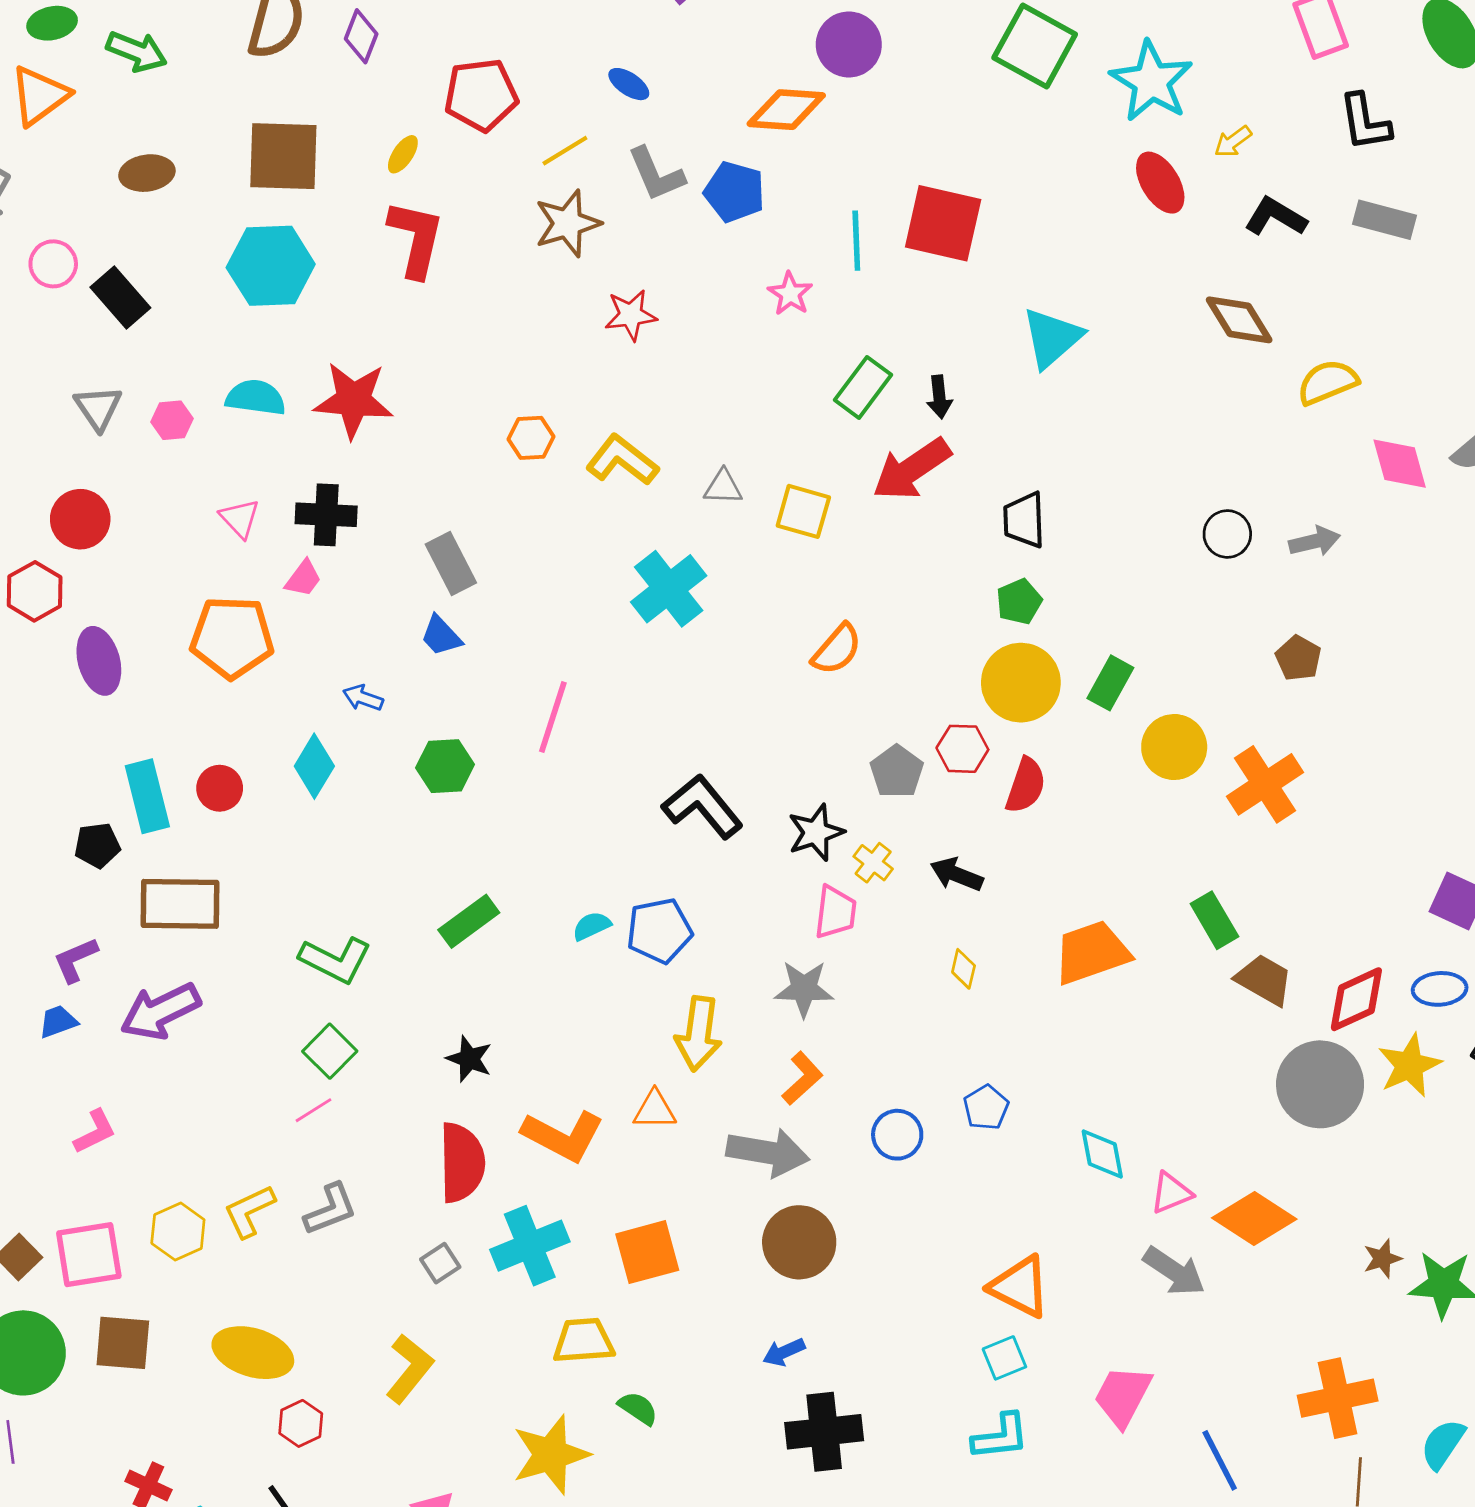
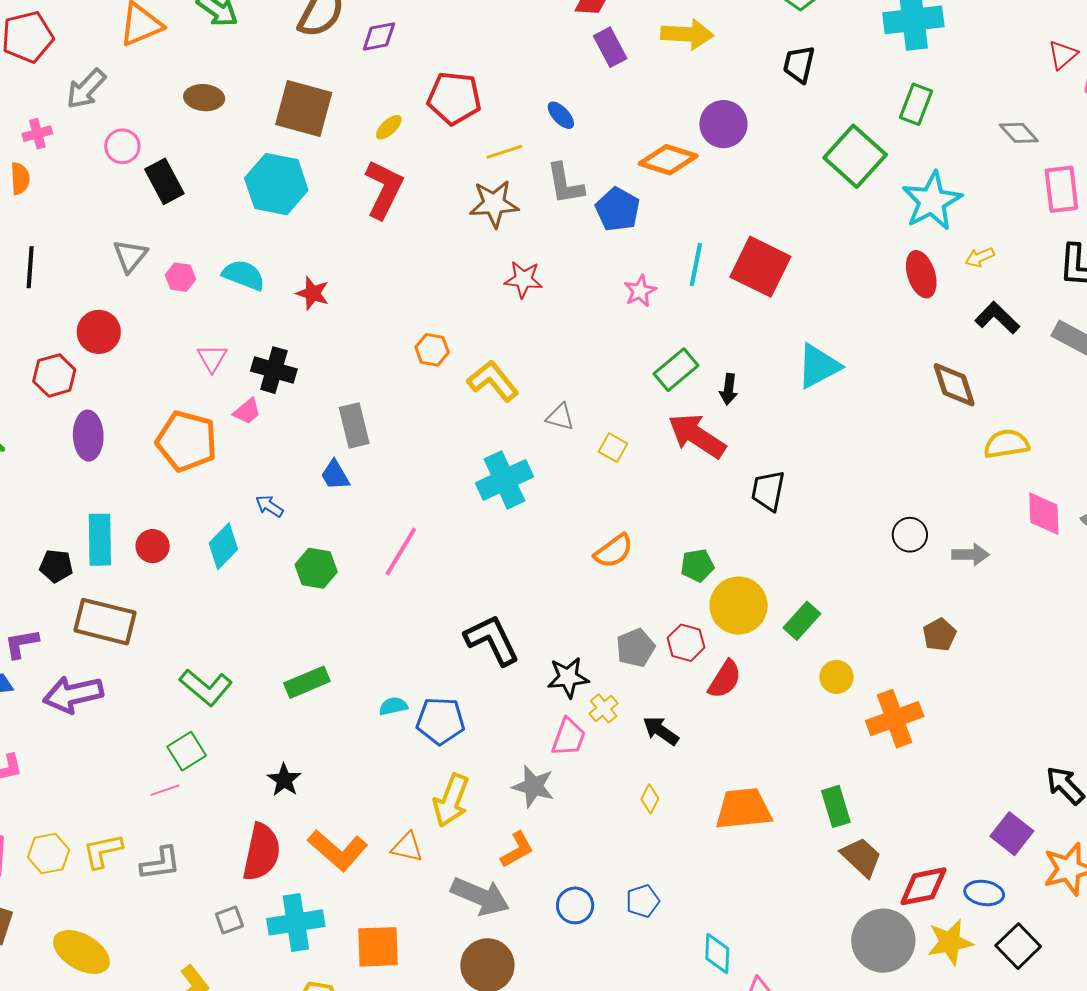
purple diamond: (361, 36) -> (379, 36), turned 45
red star: (353, 400) -> (313, 293), size x0.6
red arrow: (912, 469) -> (697, 436), turned 54
yellow square: (803, 511) -> (613, 448), size x0.7
green pentagon: (1019, 602) -> (697, 565), moved
yellow circle: (1174, 747) -> (836, 677), size x0.7

